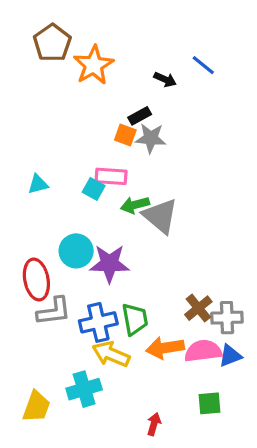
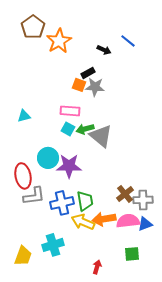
cyan square: (94, 189) -> (68, 129), moved
yellow arrow: (111, 354) -> (83, 222), moved

